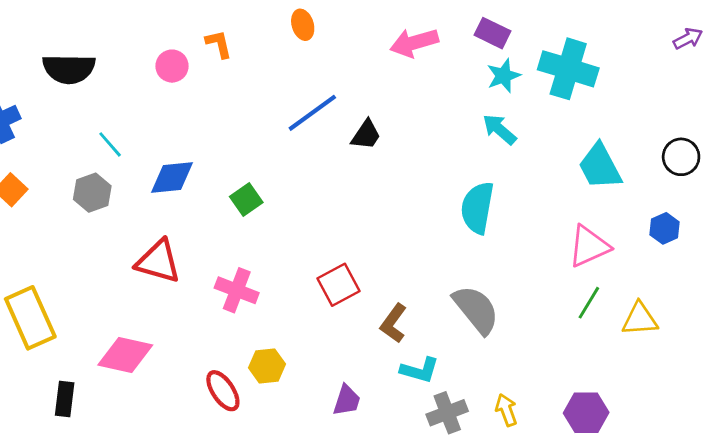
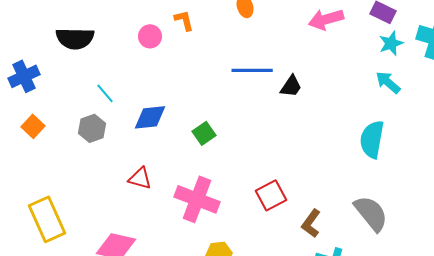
blue line: (312, 113) -> (252, 70), turned 36
red triangle: (158, 261) -> (140, 178), size x0.7
pink cross: (237, 290) -> (197, 199), size x1.4

